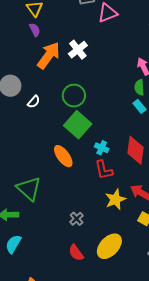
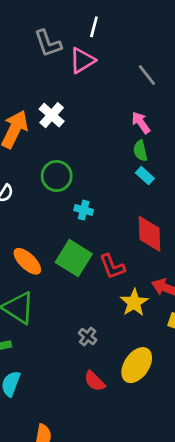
green square: (78, 125) -> (74, 258), moved
cyan cross: (102, 148) -> (84, 210), moved
orange ellipse: (63, 156) -> (27, 261), moved

